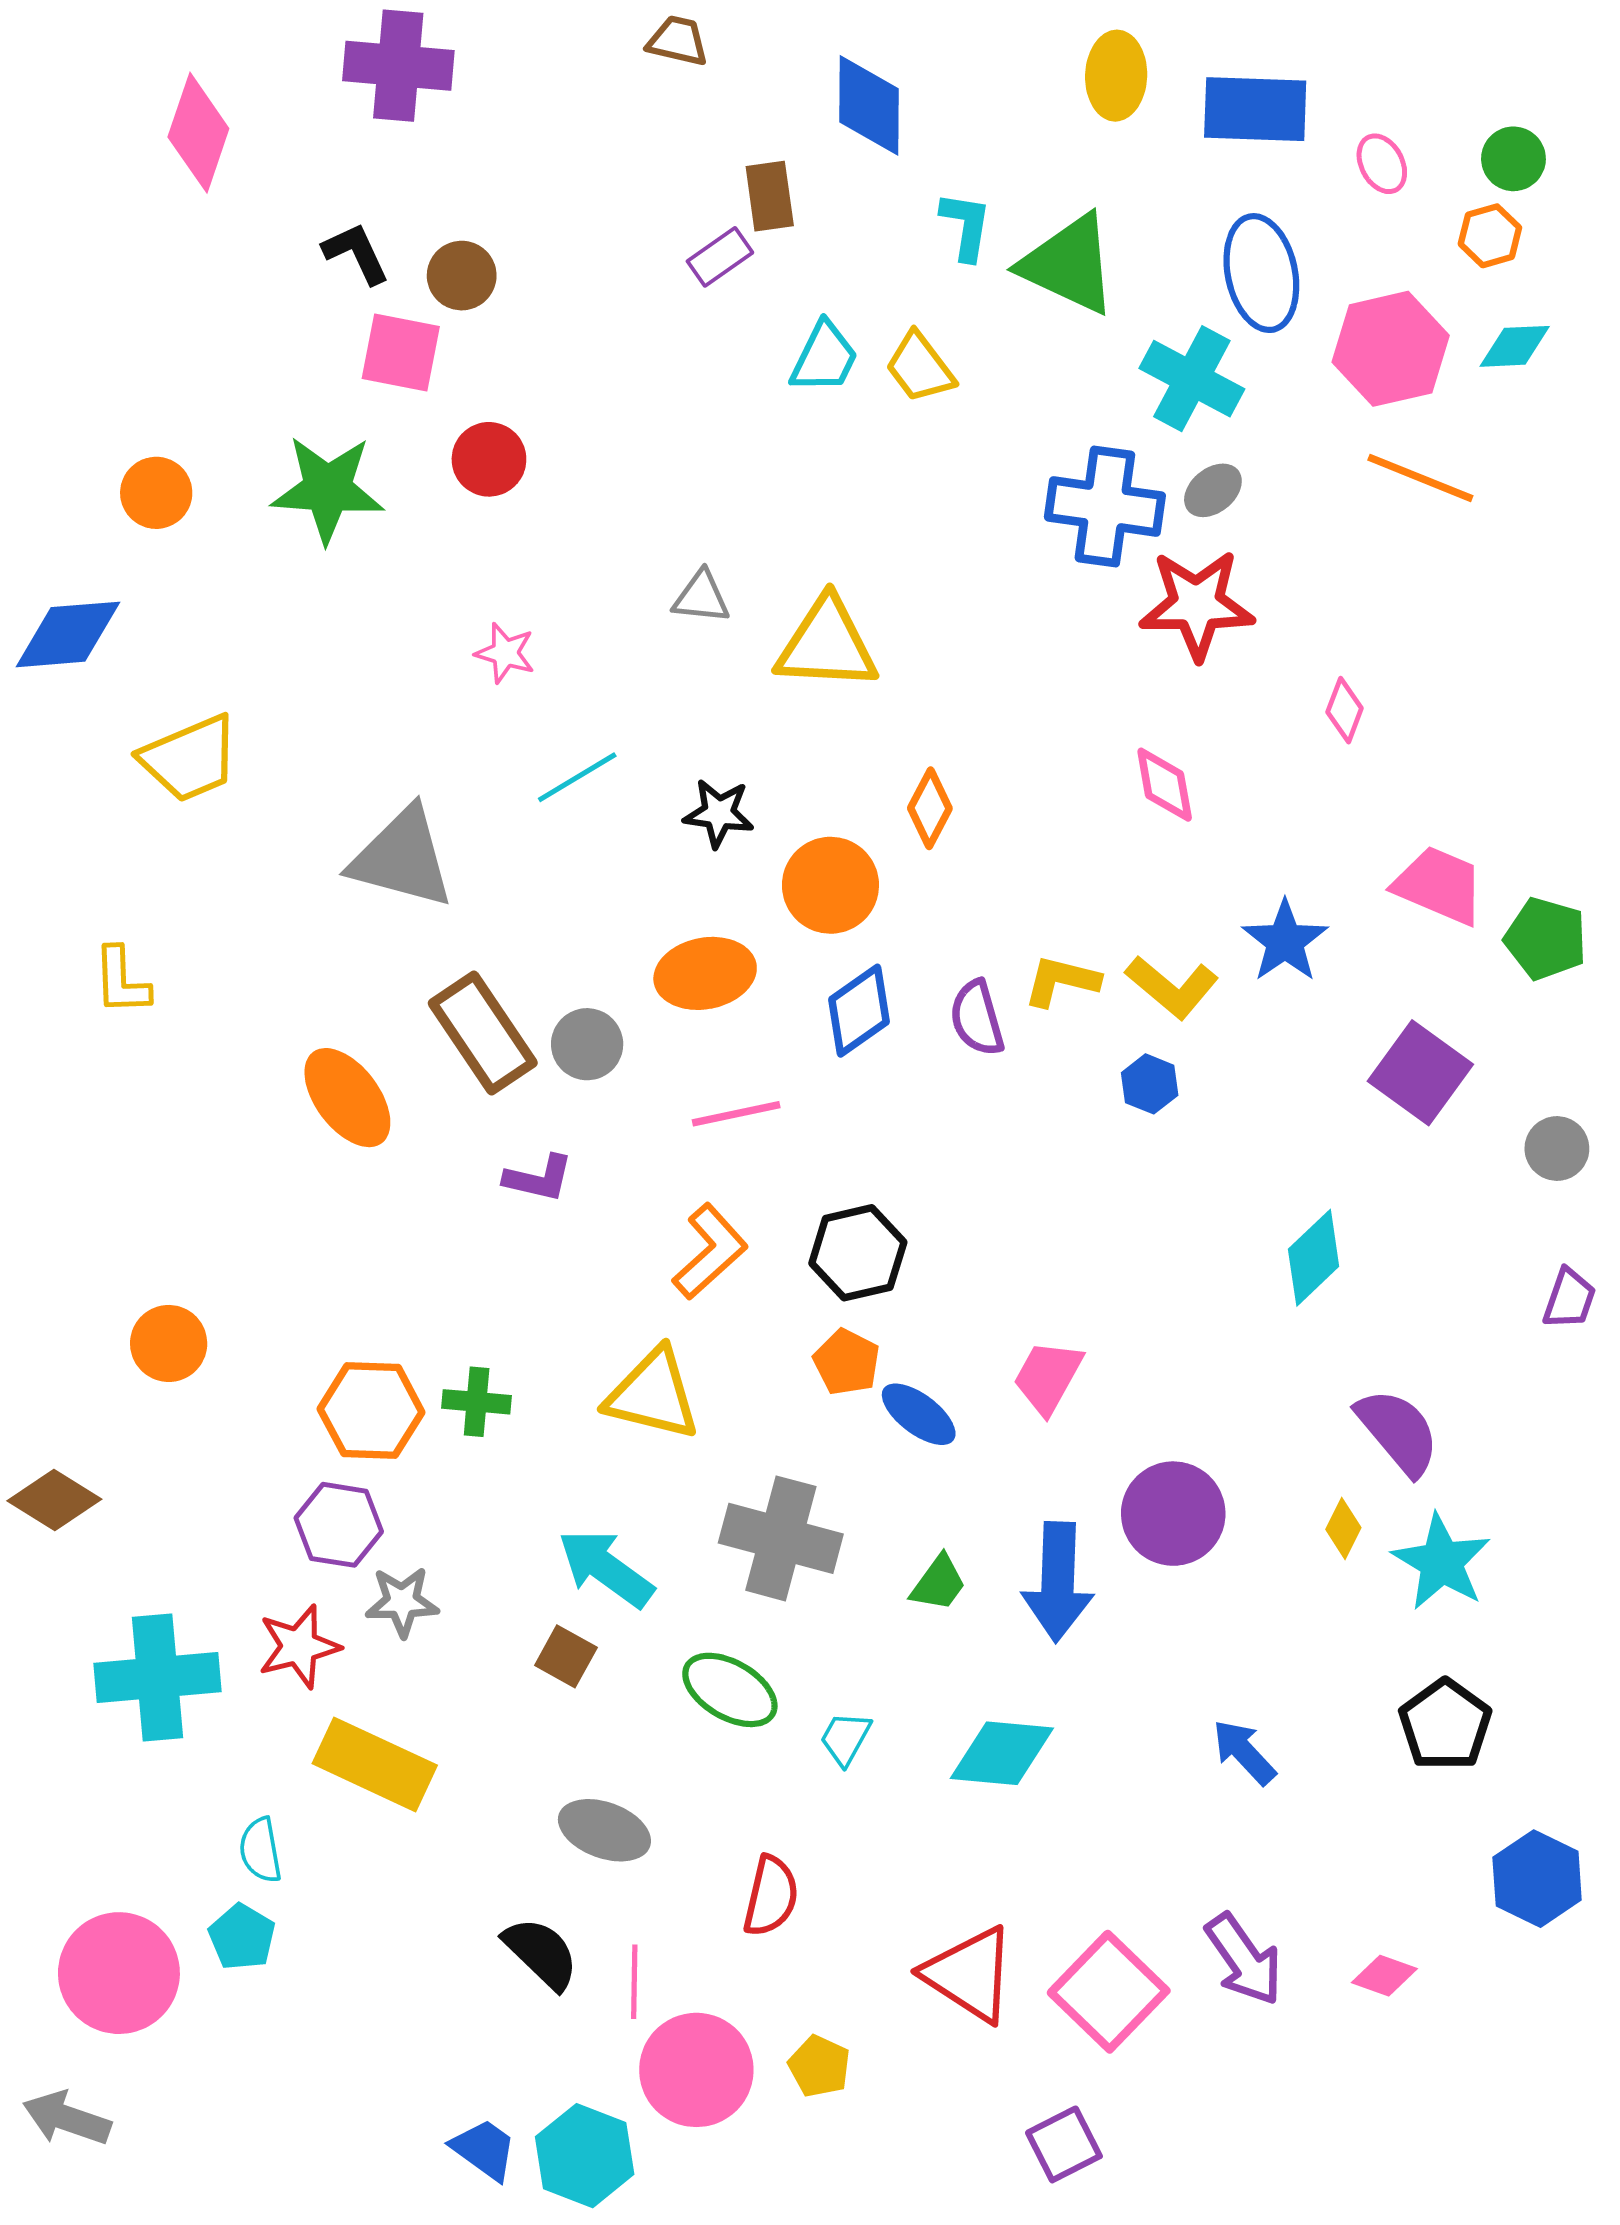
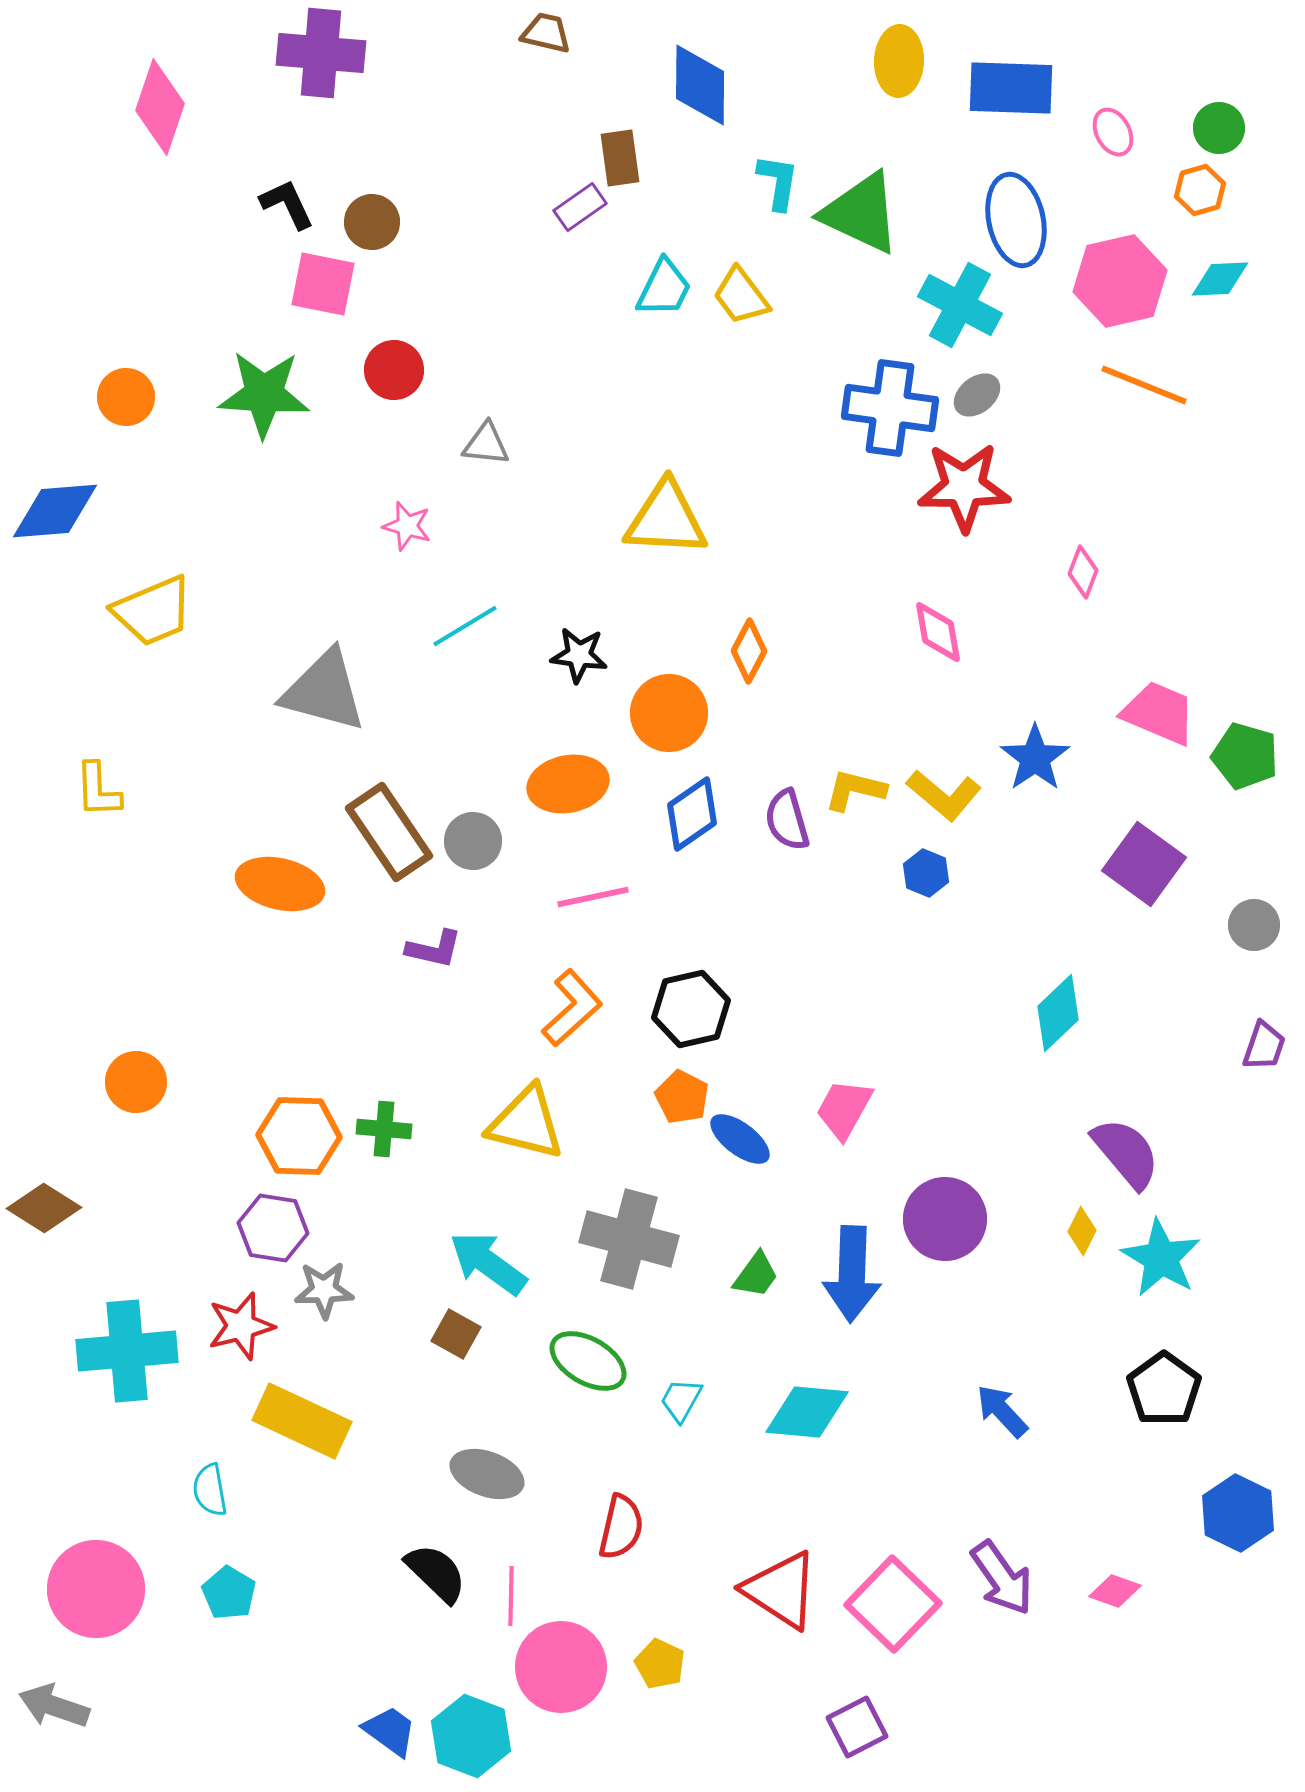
gray triangle: (701, 597) -> (486, 444), moved
orange ellipse: (347, 1098) -> (280, 884), turned -40
cyan pentagon: (242, 1937) -> (229, 1593), moved

